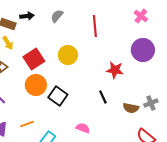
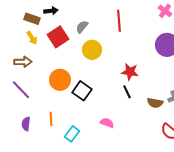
gray semicircle: (57, 16) -> (82, 27), moved
red square: (34, 59) -> (58, 37), moved
red star: (115, 70) -> (130, 72), moved
orange line: (27, 124) -> (51, 119), turned -72

